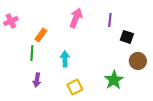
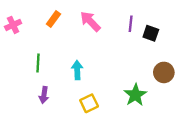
pink arrow: (76, 18) -> (90, 21), turned -66
orange rectangle: (41, 35) -> (53, 19), moved
black square: (127, 37) -> (151, 33), moved

